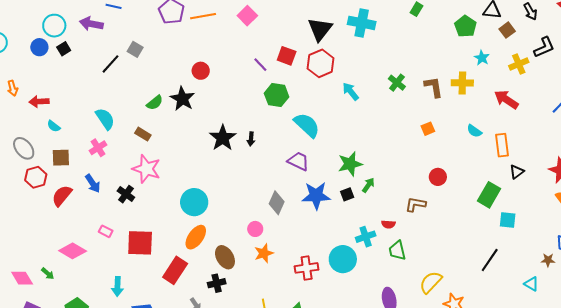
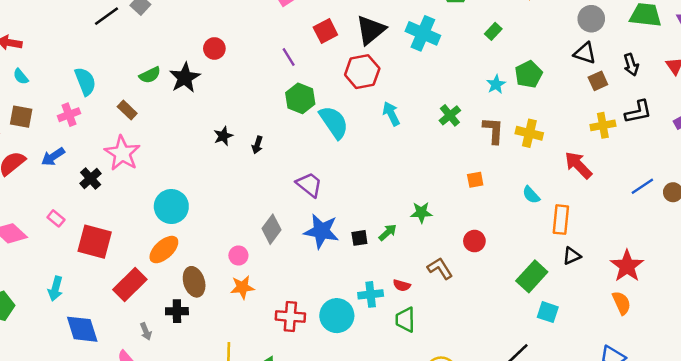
green pentagon: (466, 26) -> (529, 74), moved
red square: (287, 56) -> (325, 31), moved, turned 30
cyan star: (482, 58) -> (496, 84), moved
cyan semicircle: (307, 125) -> (334, 122), moved
black star: (223, 138) -> (223, 136), size x0.6
green star: (350, 164) -> (421, 212), moved, size x0.7
blue arrow: (93, 183) -> (53, 157), turned 78
brown L-shape: (416, 204) -> (440, 268), turned 35

